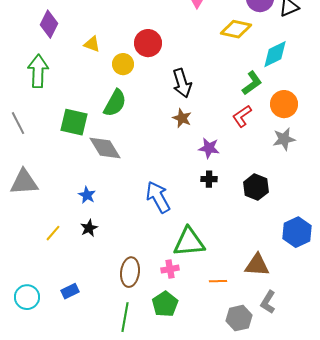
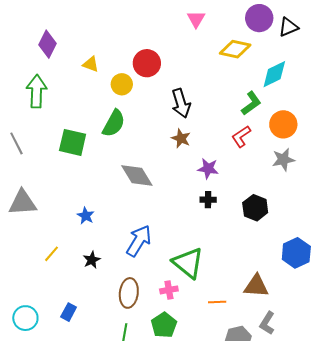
gray diamond: (105, 148) -> (137, 176), moved
blue arrow: (158, 197) -> (139, 241), moved, turned 60
black star: (89, 228) -> (92, 260), moved
green triangle: (189, 242) -> (188, 263), turned 44
blue rectangle: (70, 291) -> (69, 312), turned -36

